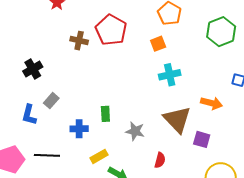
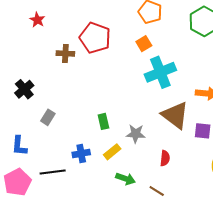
cyan cross: (170, 75) -> (160, 72), size x1.4
blue L-shape: (29, 115) -> (19, 146), moved
blue cross: (79, 129) -> (81, 154), moved
yellow rectangle: (99, 156) -> (112, 152), moved

